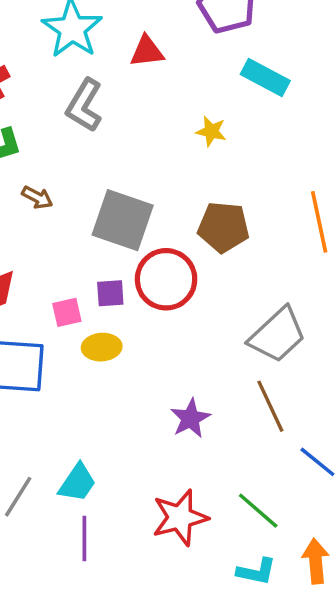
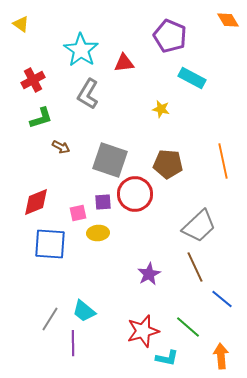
cyan trapezoid: (77, 483) -> (84, 311), turned 95
purple line: (84, 538) -> (73, 343), moved
cyan L-shape: (256, 571) -> (167, 358), moved

